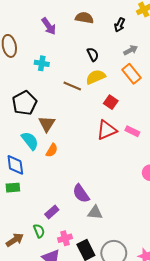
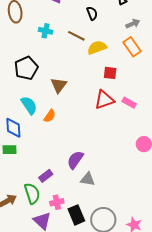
black semicircle: (93, 54) -> (92, 13), moved
brown line: (72, 86) -> (76, 36), moved
red square: (111, 102) -> (110, 73), turned -32
brown triangle: (47, 124) -> (59, 85), moved
purple semicircle: (81, 194) -> (75, 160), turned 66
green semicircle: (39, 231) -> (32, 193), size x1.5

